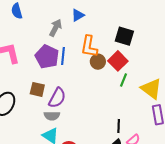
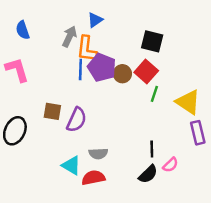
blue semicircle: (17, 11) -> (23, 30), moved
orange L-shape: (89, 46) -> (87, 49), moved
purple pentagon: (47, 57) -> (102, 67), moved
gray semicircle: (52, 116) -> (98, 154), moved

